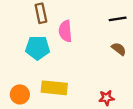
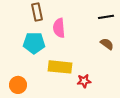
yellow rectangle: (54, 88) -> (60, 67), moved
red star: (107, 98) -> (84, 81), moved

